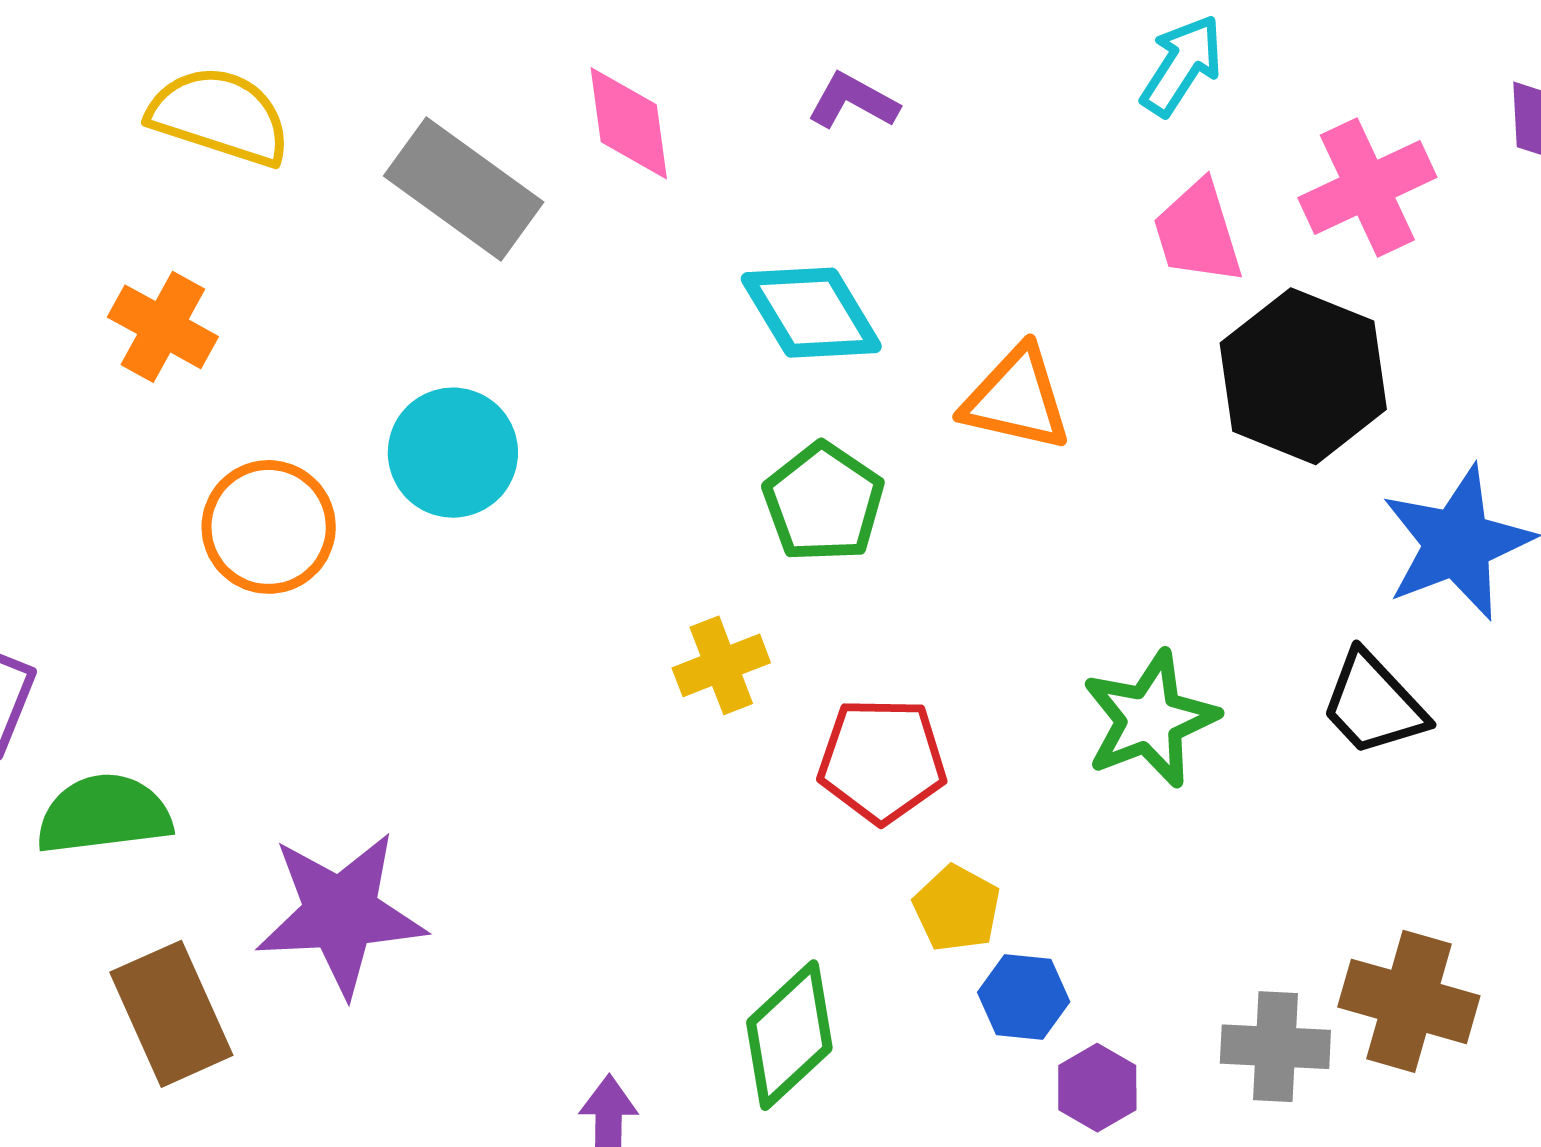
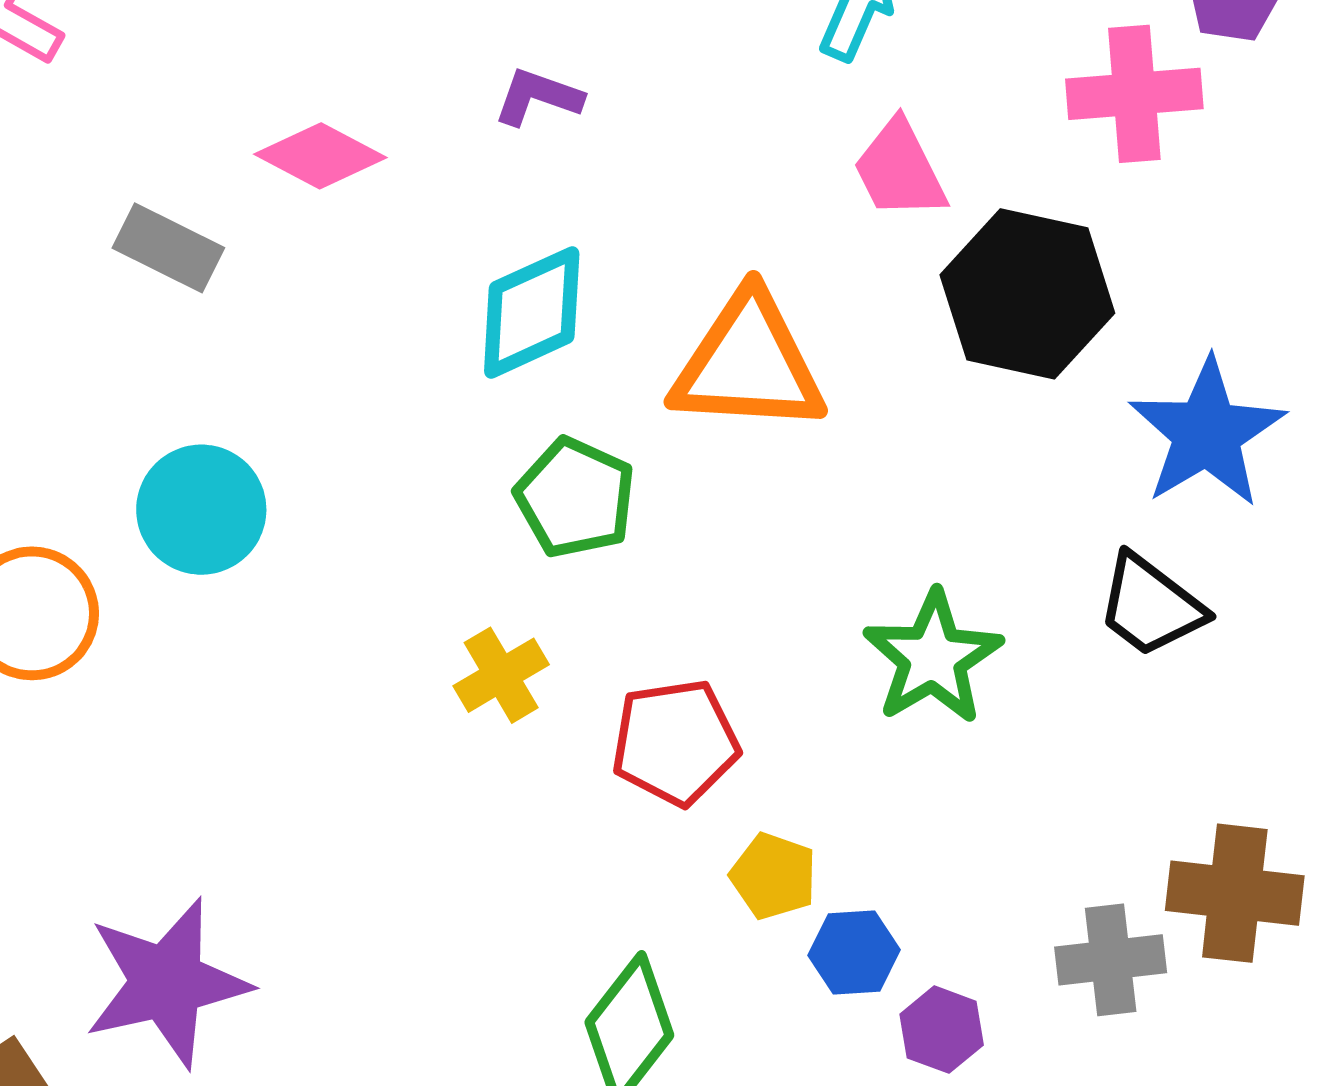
pink diamond: (629, 123) -> (320, 156), turned -45
pink cross: (1367, 188) -> (1134, 94), moved, turned 30
gray rectangle: (464, 189) -> (168, 248), size x0.7
cyan diamond: (811, 313) -> (532, 312), turned -74
orange triangle: (1016, 399) -> (748, 364), size x1.4

